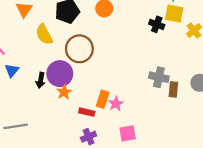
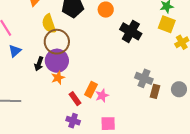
black cross: (157, 24) -> (131, 31), moved, size x1.5
brown circle: (79, 49) -> (57, 42), moved
red rectangle: (87, 112) -> (75, 99), turned 32
purple cross: (89, 137) -> (73, 121), turned 32

